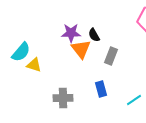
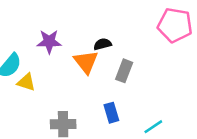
purple star: (71, 33) -> (49, 42), moved
black semicircle: (94, 35) -> (102, 44), turned 104

